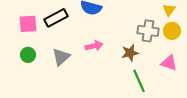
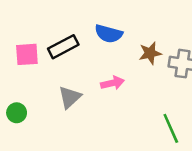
brown star: (130, 53) -> (150, 53), moved
green circle: (28, 55) -> (17, 113), moved

